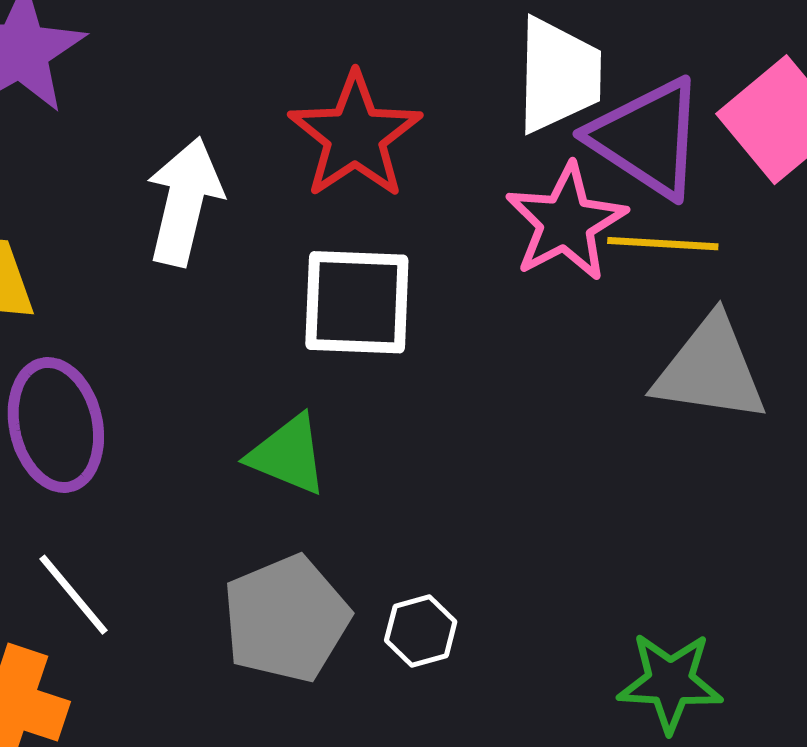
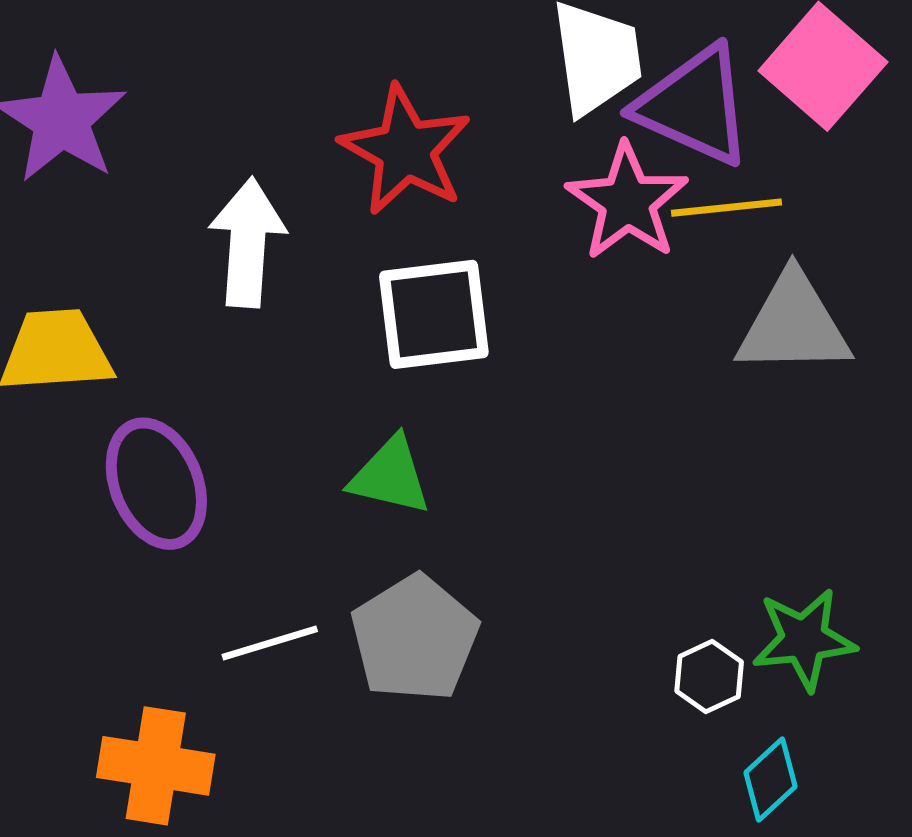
white line: (73, 595) -> (270, 643), moved, turned -58
white hexagon: (421, 631) -> (709, 676), moved

